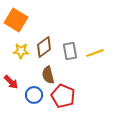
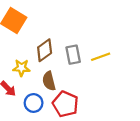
yellow star: (21, 51) -> (21, 68), moved

